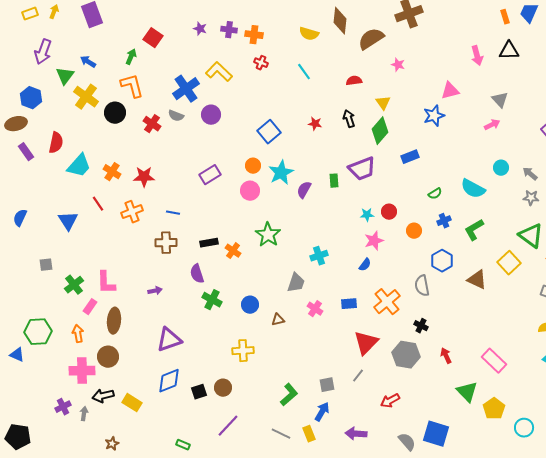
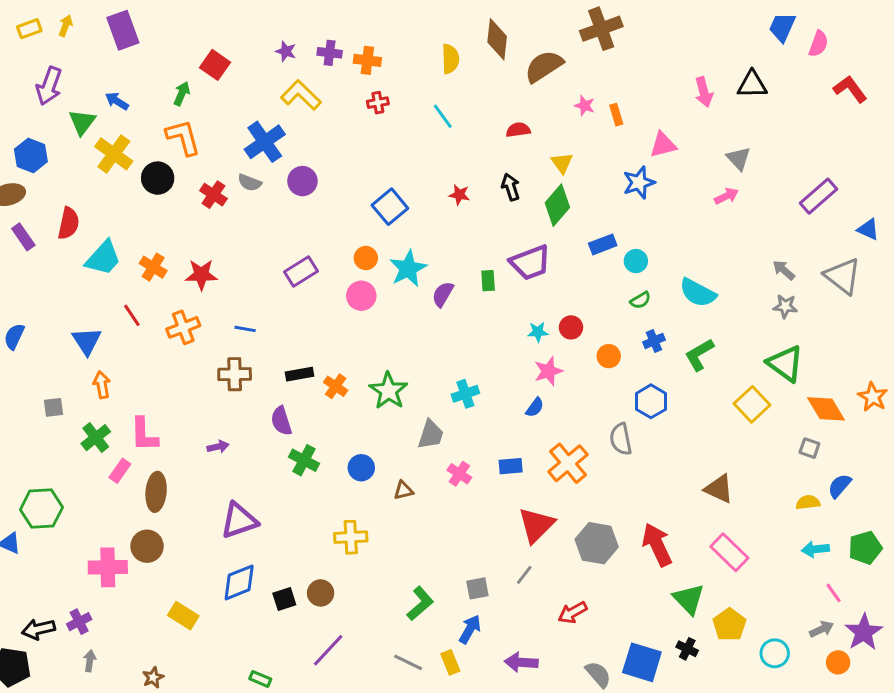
orange rectangle: (505, 17) -> (616, 115), moved
yellow semicircle: (309, 34) -> (450, 59), turned -108
red cross: (261, 63) -> (378, 103), turned -32
yellow L-shape: (219, 72) -> (301, 95), moved
cyan circle: (501, 168) -> (636, 261), moved
green star: (268, 235) -> (388, 391), moved
brown triangle: (477, 280) -> (719, 489), moved
black cross: (421, 326) -> (687, 649), moved
orange arrow: (78, 334) -> (102, 385), moved
red arrow: (446, 356) -> (657, 545), size x1.8
black arrow: (103, 396) -> (38, 629), moved
gray arrow: (84, 414) -> (90, 661), moved

